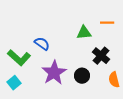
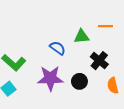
blue semicircle: (42, 44) -> (58, 48), moved
purple star: (54, 73) -> (50, 78), turned 30

